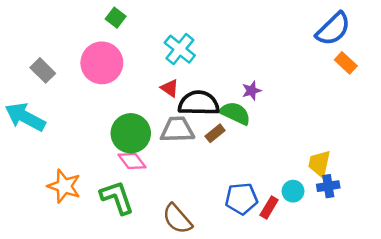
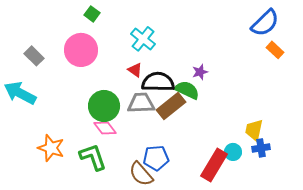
brown rectangle: (215, 133) -> (171, 106), size x1.8
blue pentagon: (241, 199) -> (156, 158), moved
red rectangle: (269, 208) -> (214, 165), size x1.8

